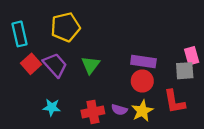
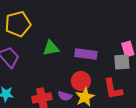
green triangle: (91, 65) -> (51, 48), moved, turned 42
red circle: (142, 81) -> (81, 81), moved

